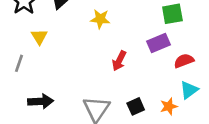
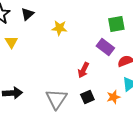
purple rectangle: (159, 43) -> (105, 47), turned 60
red arrow: (119, 61) -> (83, 70), moved

